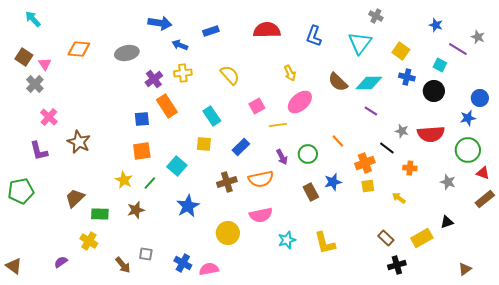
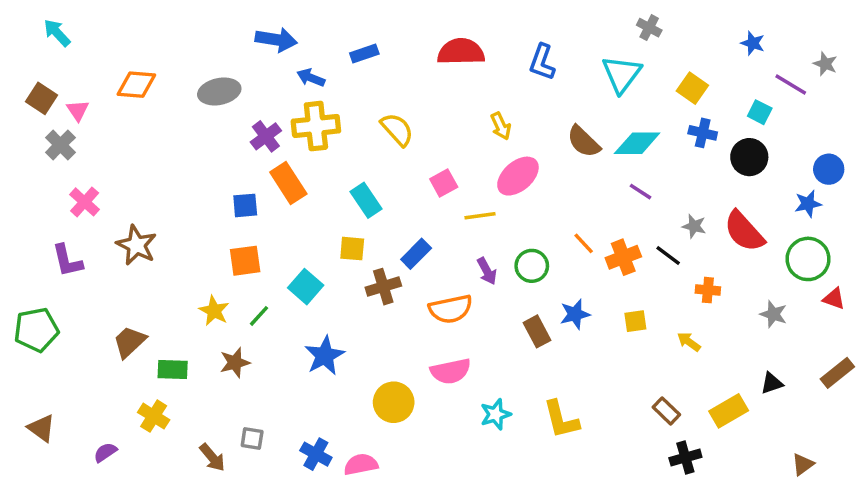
yellow cross: (183, 73) -> (316, 126), size x1.5
red semicircle: (431, 134) -> (744, 231), turned 52
orange cross: (365, 163) -> (623, 257), moved
brown cross: (227, 182) -> (383, 287), moved
brown rectangle: (485, 199) -> (837, 373), moved
brown triangle: (14, 266) -> (41, 428), moved

